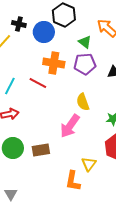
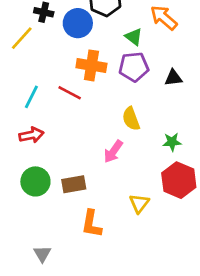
pink arrow: (70, 126) -> (113, 151), size x0.7
orange L-shape: (73, 181) -> (91, 224), moved
gray triangle: (11, 194) -> (42, 254), moved

